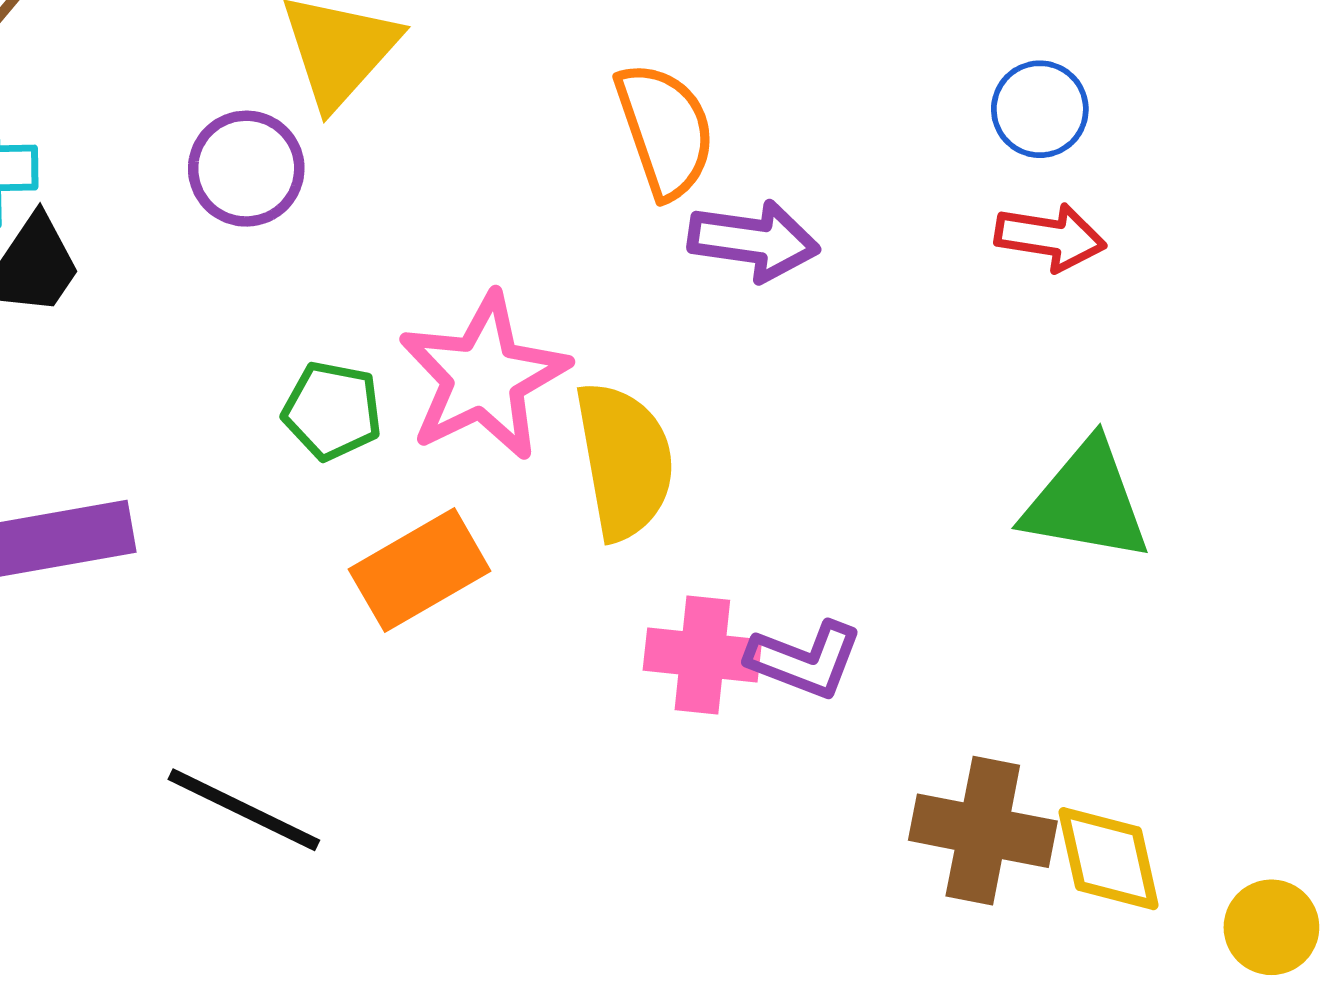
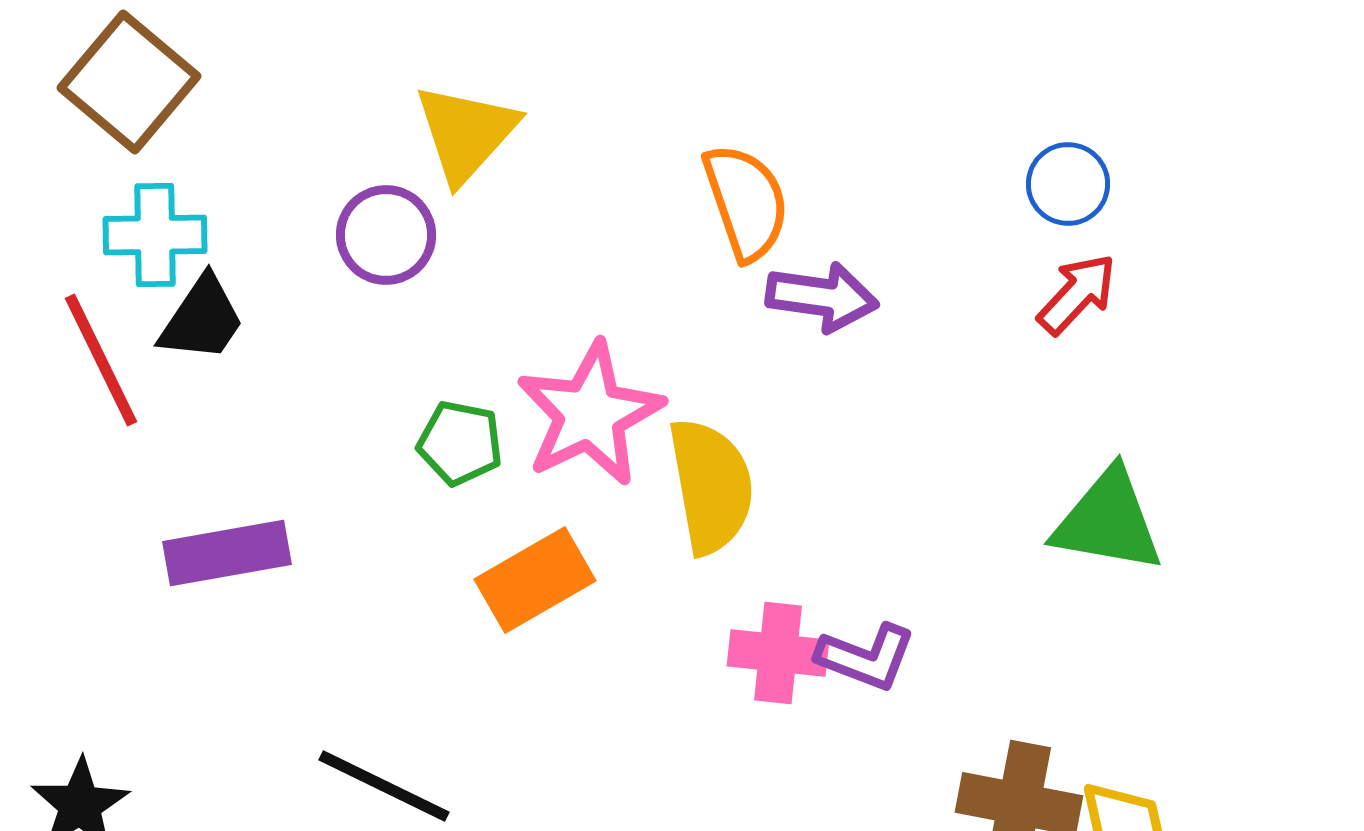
red arrow: (1050, 237) -> (1077, 294), turned -56

